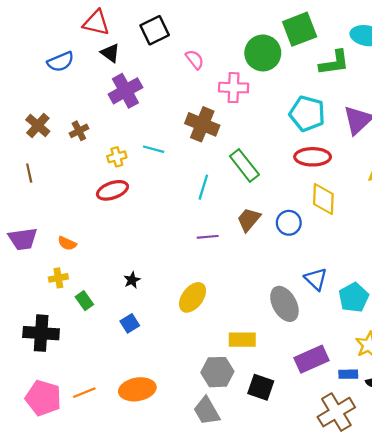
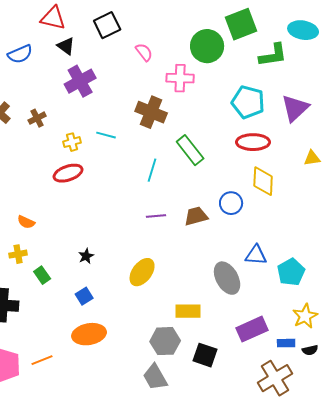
brown trapezoid: (249, 220) -> (196, 216), moved, turned 35
blue triangle: (316, 279) -> (256, 255), turned -40
orange ellipse: (137, 389) -> (89, 334), moved

